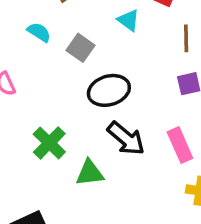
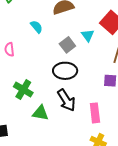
gray square: (80, 48) -> (67, 45), moved
green cross: (49, 143) -> (23, 90), turned -30

